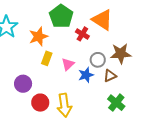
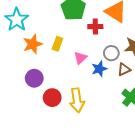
red cross: (82, 34) -> (95, 27), turned -32
orange star: (38, 37) -> (33, 44), moved
yellow rectangle: (47, 58) -> (57, 44), moved

